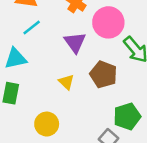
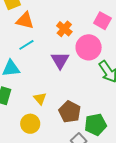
brown pentagon: (103, 74) -> (70, 112), moved
yellow triangle: (66, 82) -> (40, 99), moved

